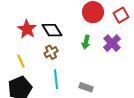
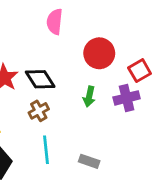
red square: (121, 15) -> (140, 71), moved
purple cross: (112, 43) -> (127, 98), turned 30

